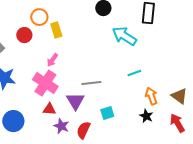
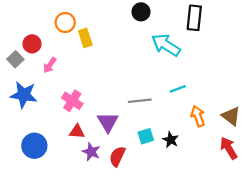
red circle: (24, 35) -> (32, 44), moved
pink arrow: (52, 60) -> (50, 65), moved
pink cross: (45, 83) -> (72, 101), size x0.7
gray line: (91, 83) -> (140, 101), moved
black star: (146, 116) -> (171, 140), moved

